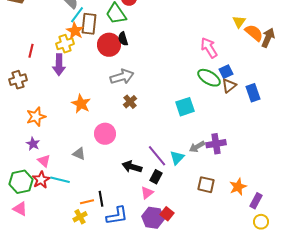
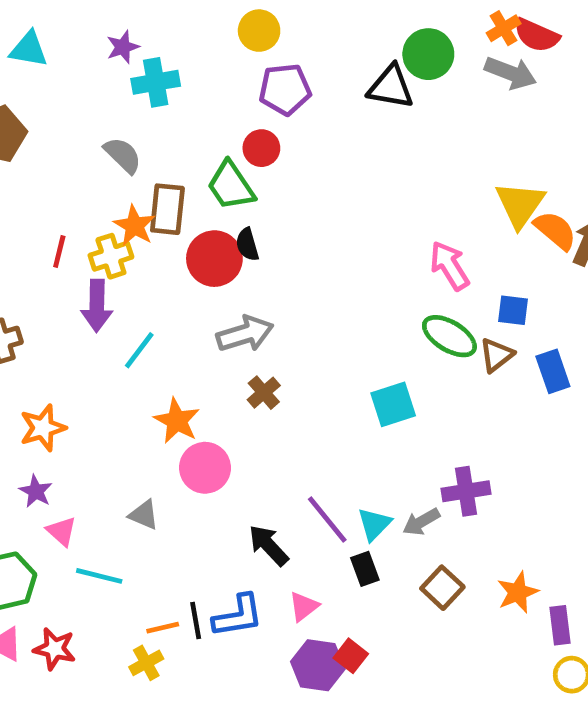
cyan line: (77, 15) -> (139, 350), moved
yellow triangle: (239, 22) -> (520, 205), size x1.6
red line: (31, 51) -> (59, 252), moved
blue square: (226, 72) -> (513, 310), moved, turned 32
orange star: (81, 104) -> (177, 421), moved
gray arrow: (197, 147) -> (421, 522), moved
black arrow: (132, 167) -> (268, 545), turned 30
black rectangle: (156, 177) -> (365, 569), moved, turned -48
red star: (41, 180) -> (55, 649), moved, turned -30
brown square: (206, 185) -> (442, 588), turned 30
purple rectangle: (256, 201) -> (560, 625), turned -35
blue L-shape: (117, 216) -> (238, 616), moved

